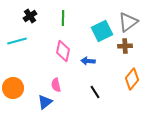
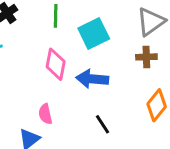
cyan square: (102, 31) -> (94, 33), moved
blue arrow: (88, 61) -> (92, 79), size x1.5

